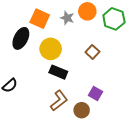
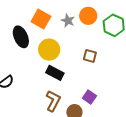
black ellipse: (21, 38) -> (21, 37), turned -55
brown square: (92, 52) -> (90, 56), turned -32
brown L-shape: (59, 101) -> (53, 101), turned -30

